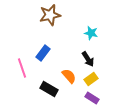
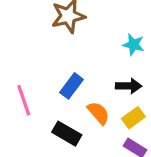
blue rectangle: (43, 53) -> (71, 86), moved
black arrow: (88, 59) -> (129, 86), turned -56

